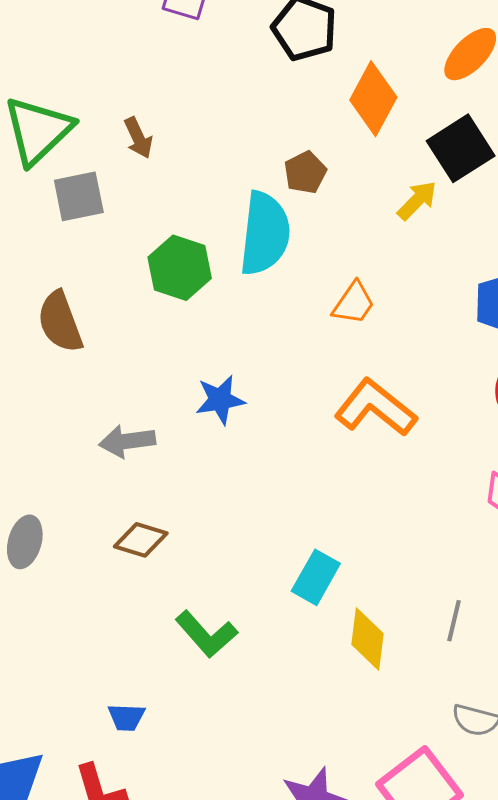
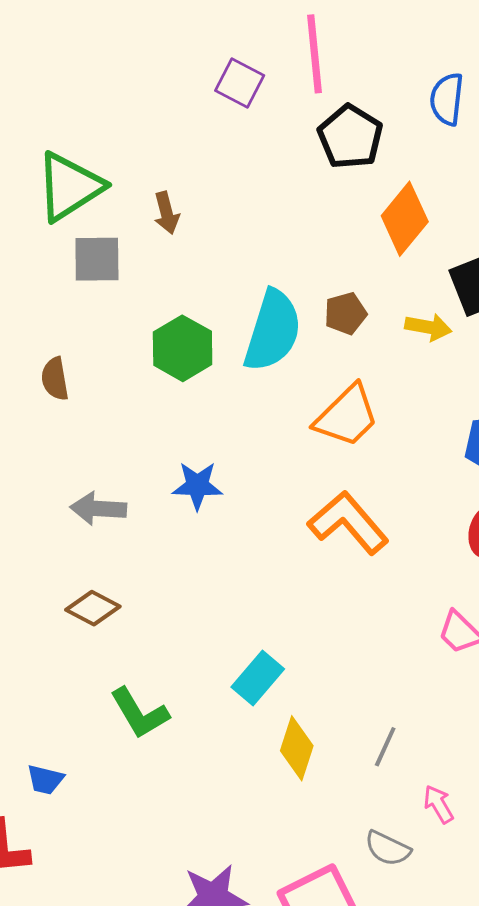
brown pentagon: (305, 172) -> (345, 313), moved
yellow arrow: (417, 201) -> (428, 327), turned 45
orange trapezoid: (354, 303) -> (347, 416), size x1.5
brown semicircle: (60, 322) -> (55, 379), size x0.7

